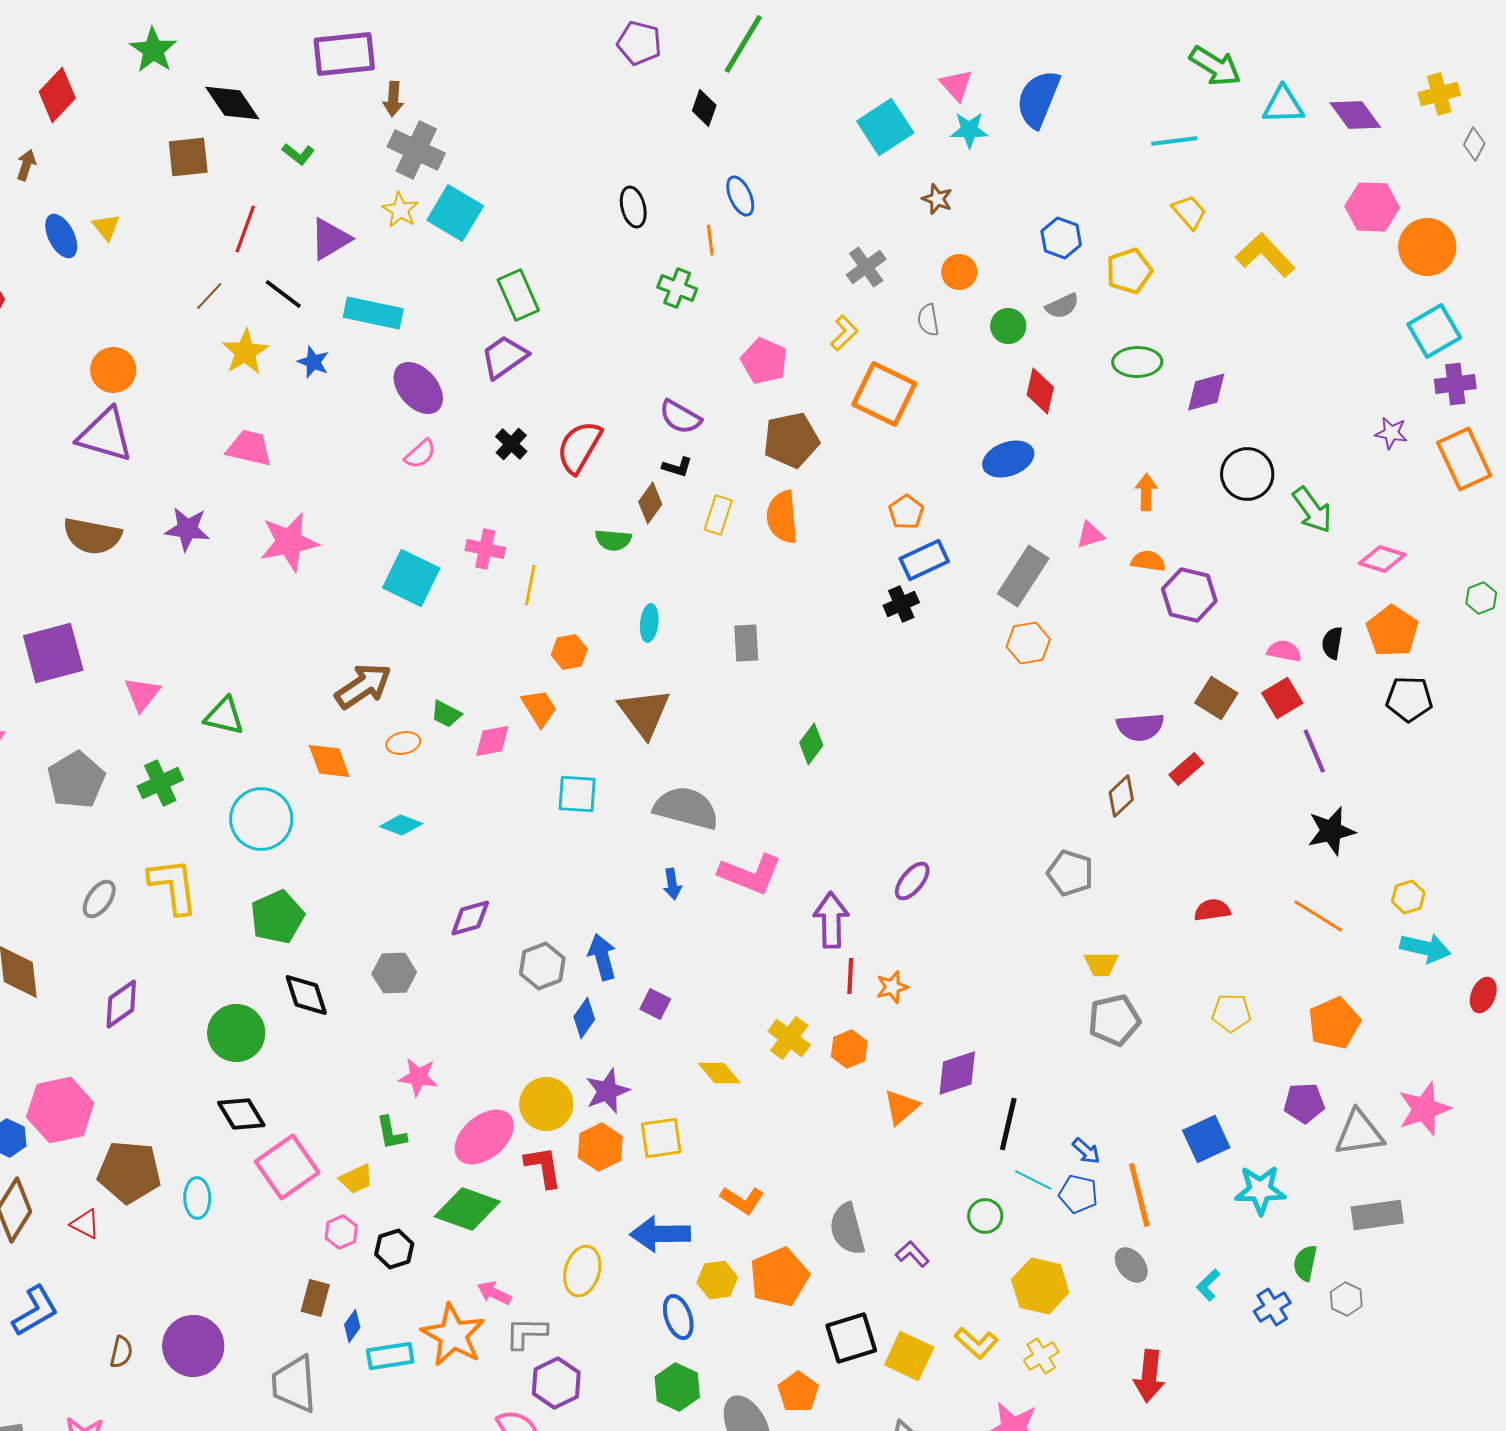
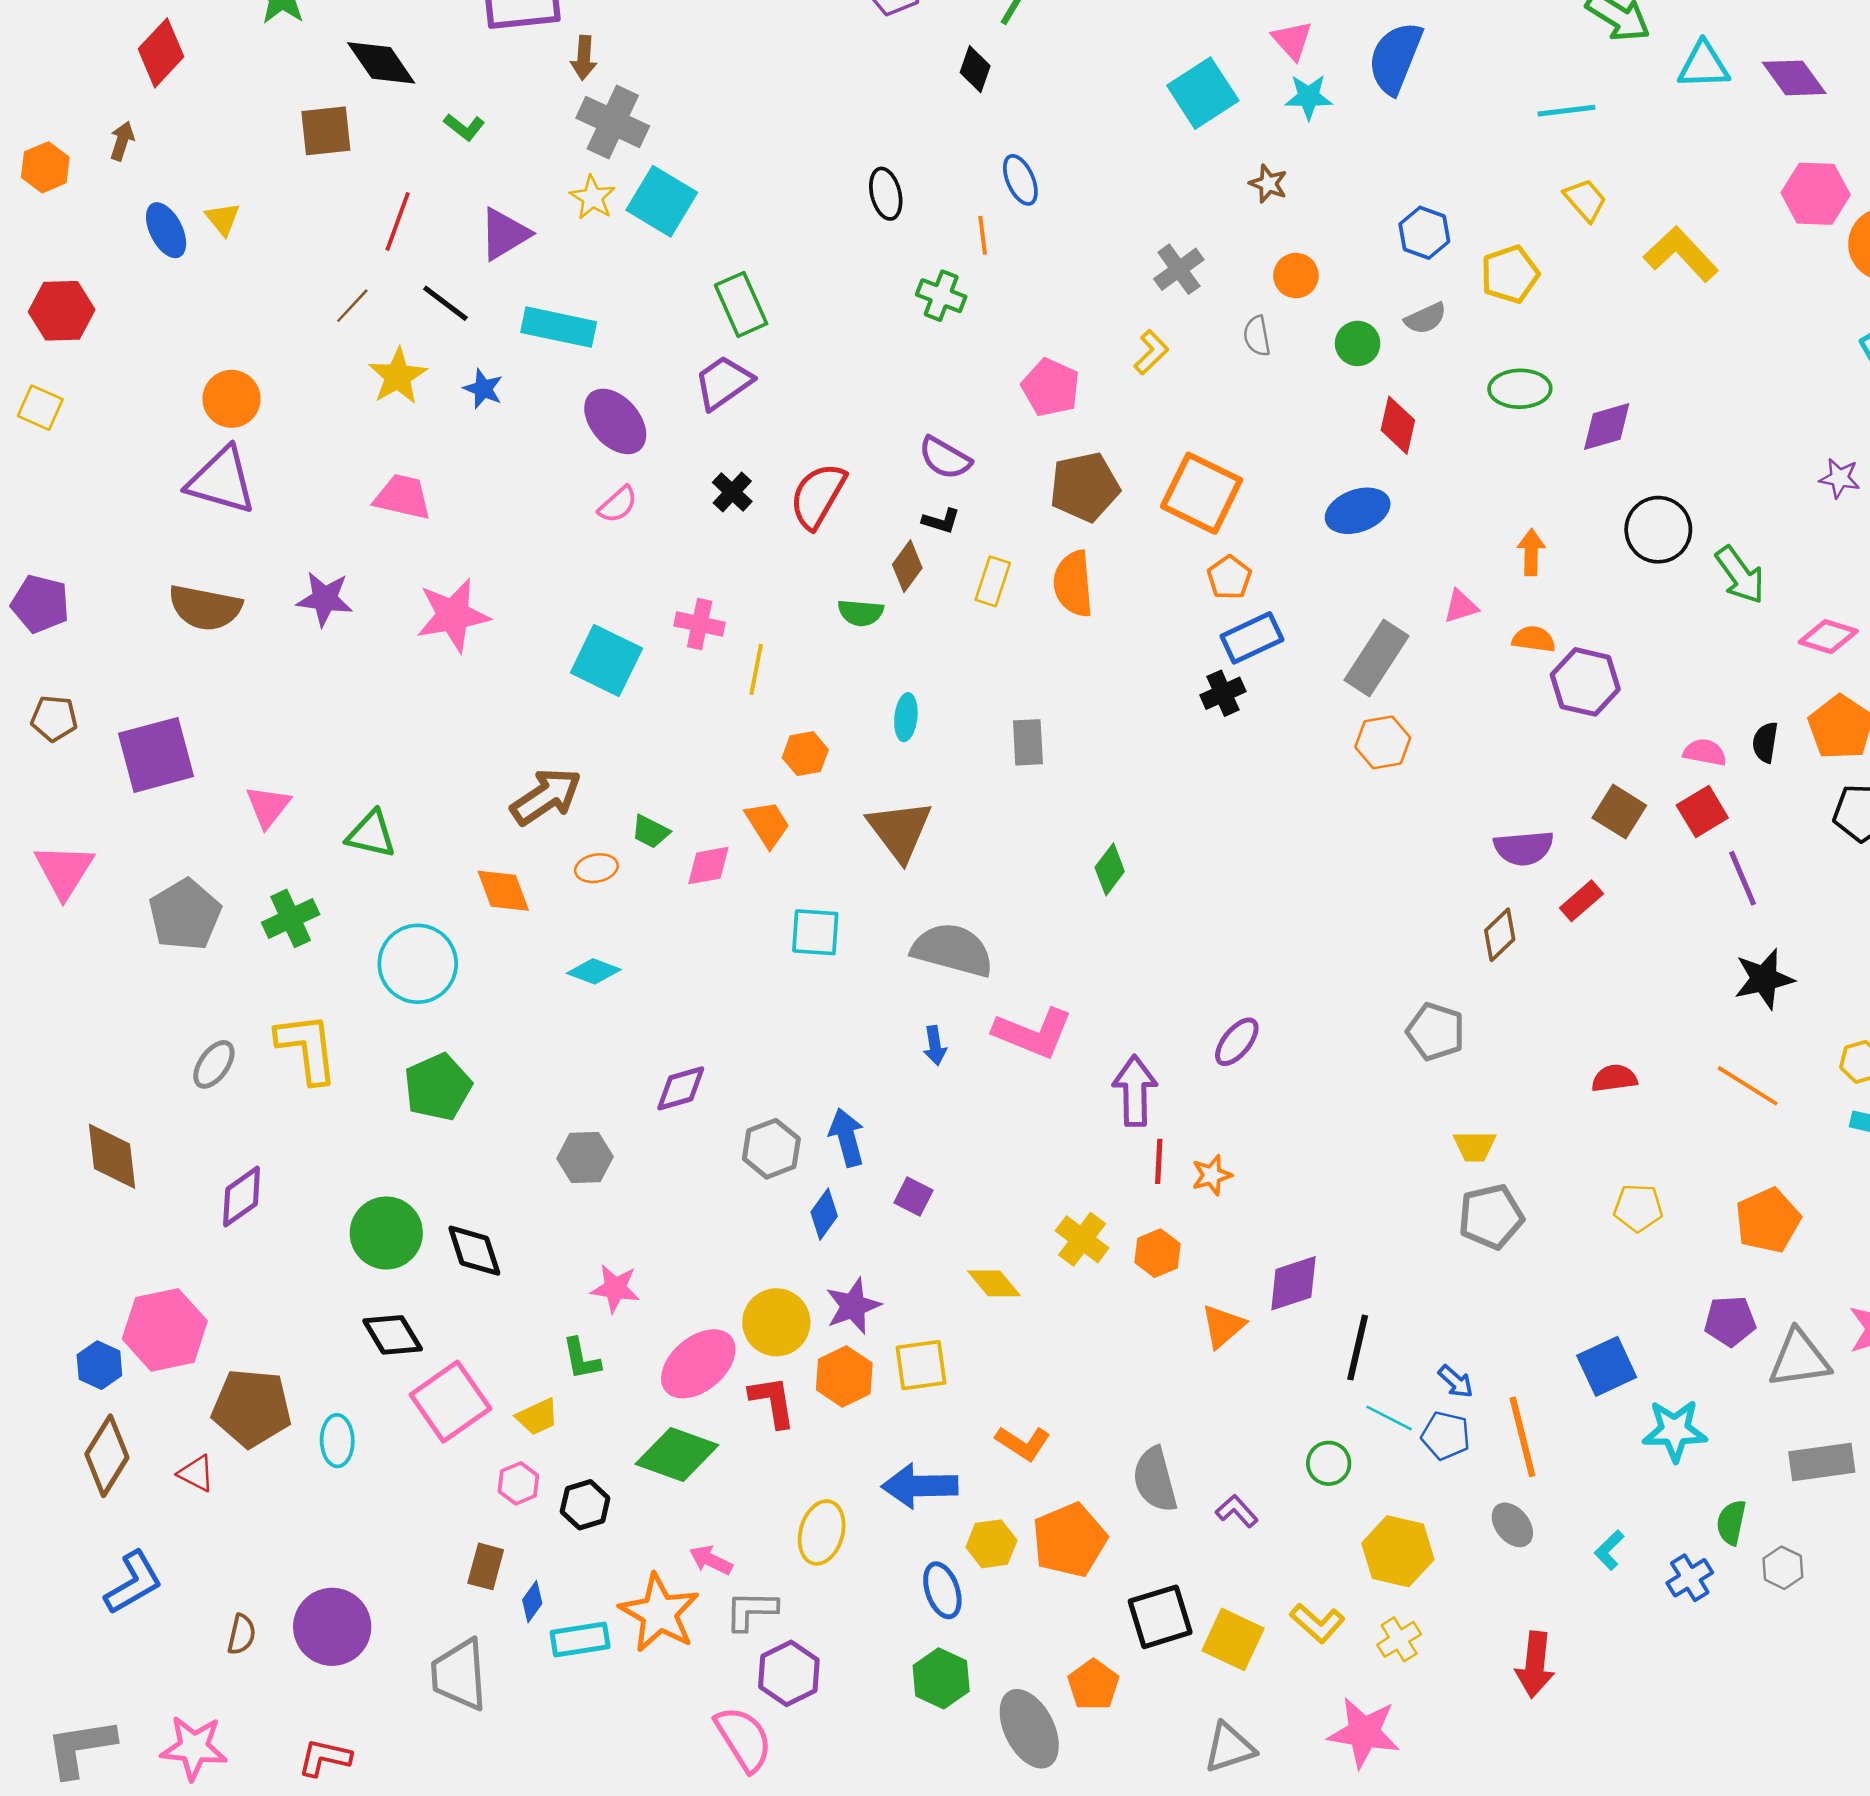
orange square: (884, 394) -> (1202, 493), moved
black diamond: (306, 995) -> (474, 1251), moved

